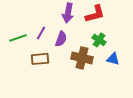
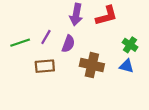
green cross: (99, 40) -> (130, 45), moved

